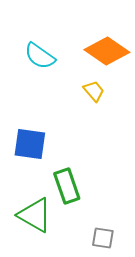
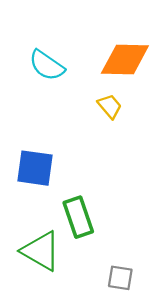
orange diamond: (107, 51) -> (125, 60), turned -33

